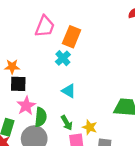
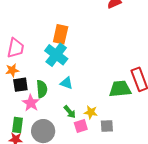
pink trapezoid: (45, 26) -> (16, 48), moved
cyan cross: (63, 58) -> (56, 55), size x1.6
green semicircle: (41, 117) -> (42, 89), moved

